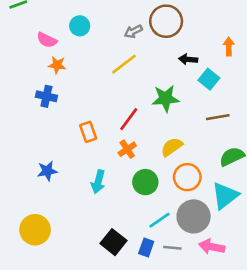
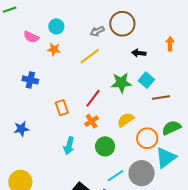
orange star: (57, 65) -> (54, 49), moved
cyan square: (209, 79) -> (146, 80), moved
blue star: (47, 171) -> (21, 129), moved
orange circle: (187, 177) -> (147, 138), moved

